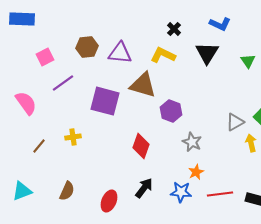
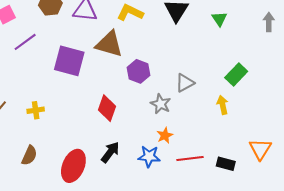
gray triangle: (235, 122) -> (185, 83), moved
yellow cross: (73, 137) -> (36, 110), moved
red ellipse: (109, 201) -> (73, 166), size x1.4

